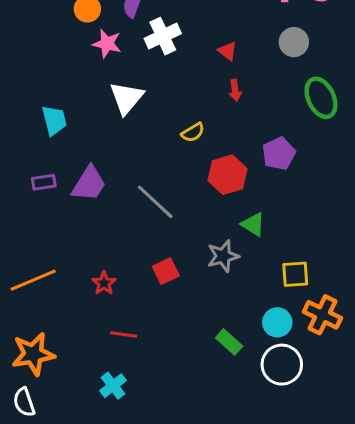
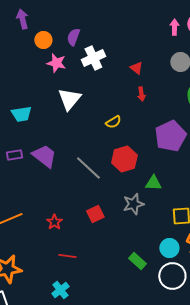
cyan trapezoid: (54, 120) -> (21, 114), turned 95
purple pentagon: (279, 154) -> (170, 136), size x1.4
red hexagon: (228, 175) -> (124, 159), moved
purple trapezoid: (89, 184) -> (44, 156), turned -84
green triangle: (253, 224) -> (153, 183), turned -30

